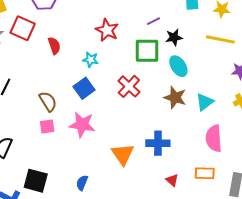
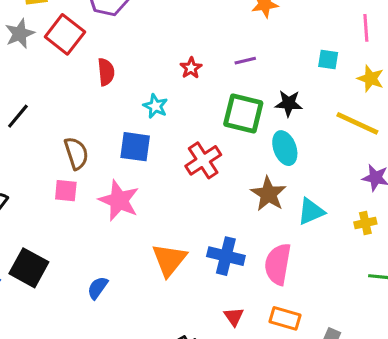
purple line: (153, 21) -> (245, 61), moved
red star: (107, 30) -> (191, 68), size x0.6
blue square: (84, 88) -> (135, 147), turned 30
pink semicircle: (214, 138) -> (278, 264), moved

